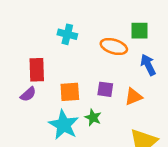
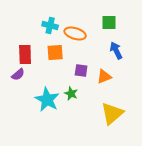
orange ellipse: (114, 47) -> (75, 34), moved
orange square: (70, 92) -> (55, 52), moved

